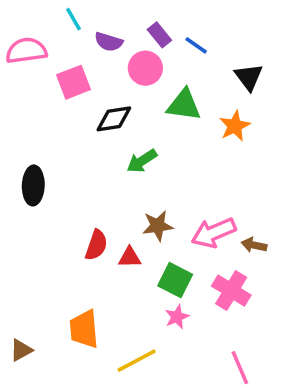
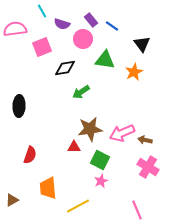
brown star: (158, 226) -> (90, 129), size x1.4
red semicircle: (96, 245) -> (30, 155), moved
pink cross: (231, 291) -> (148, 167), moved

